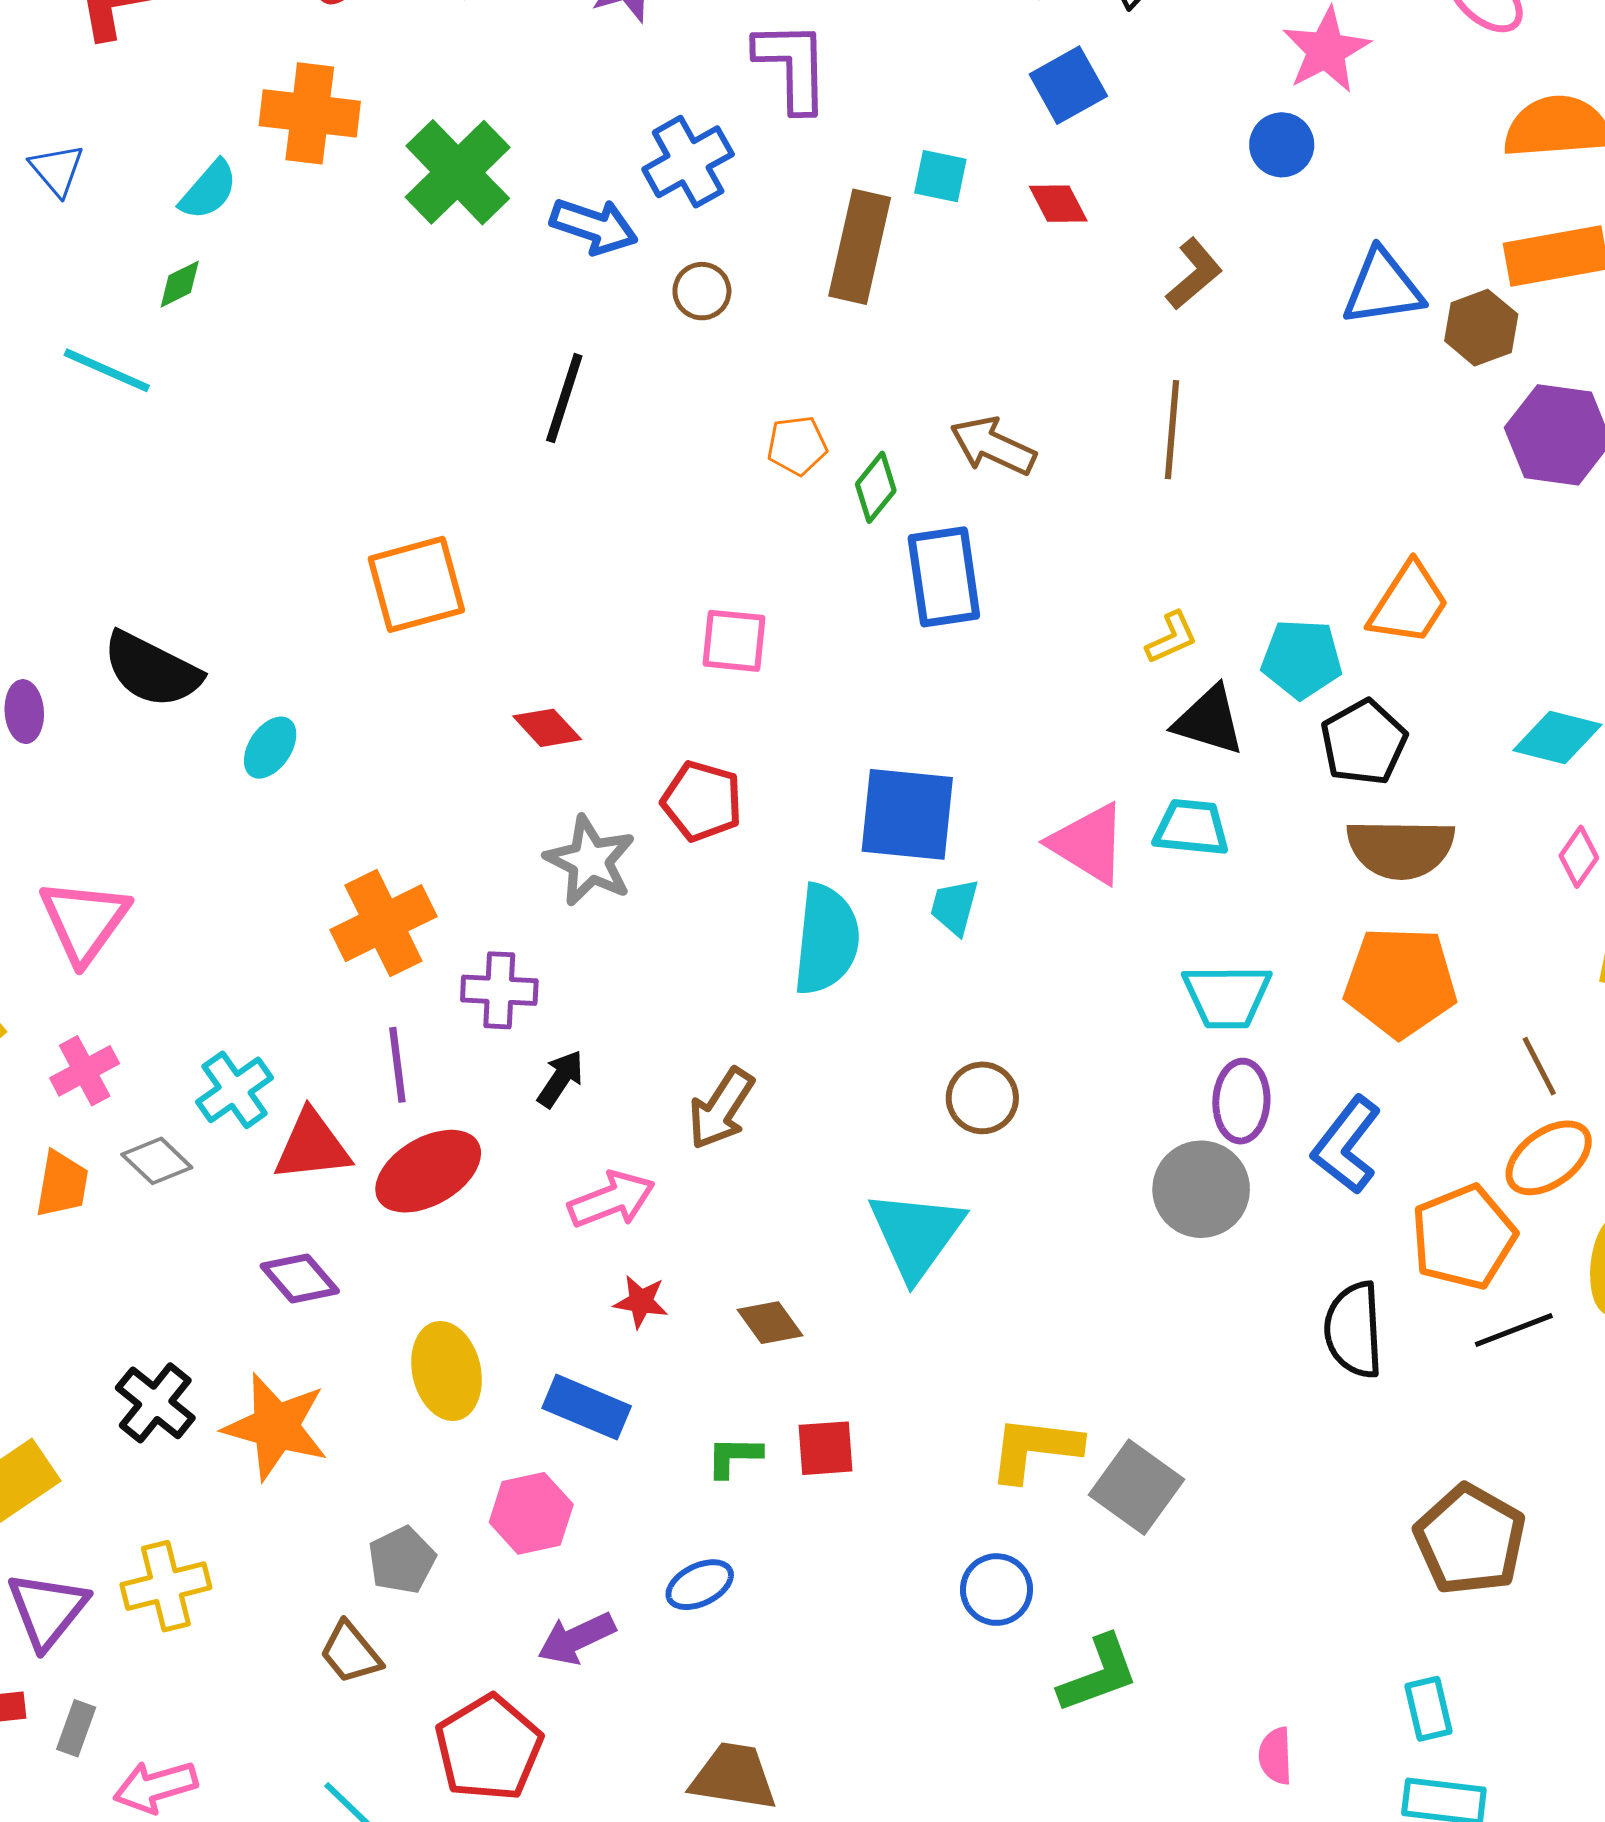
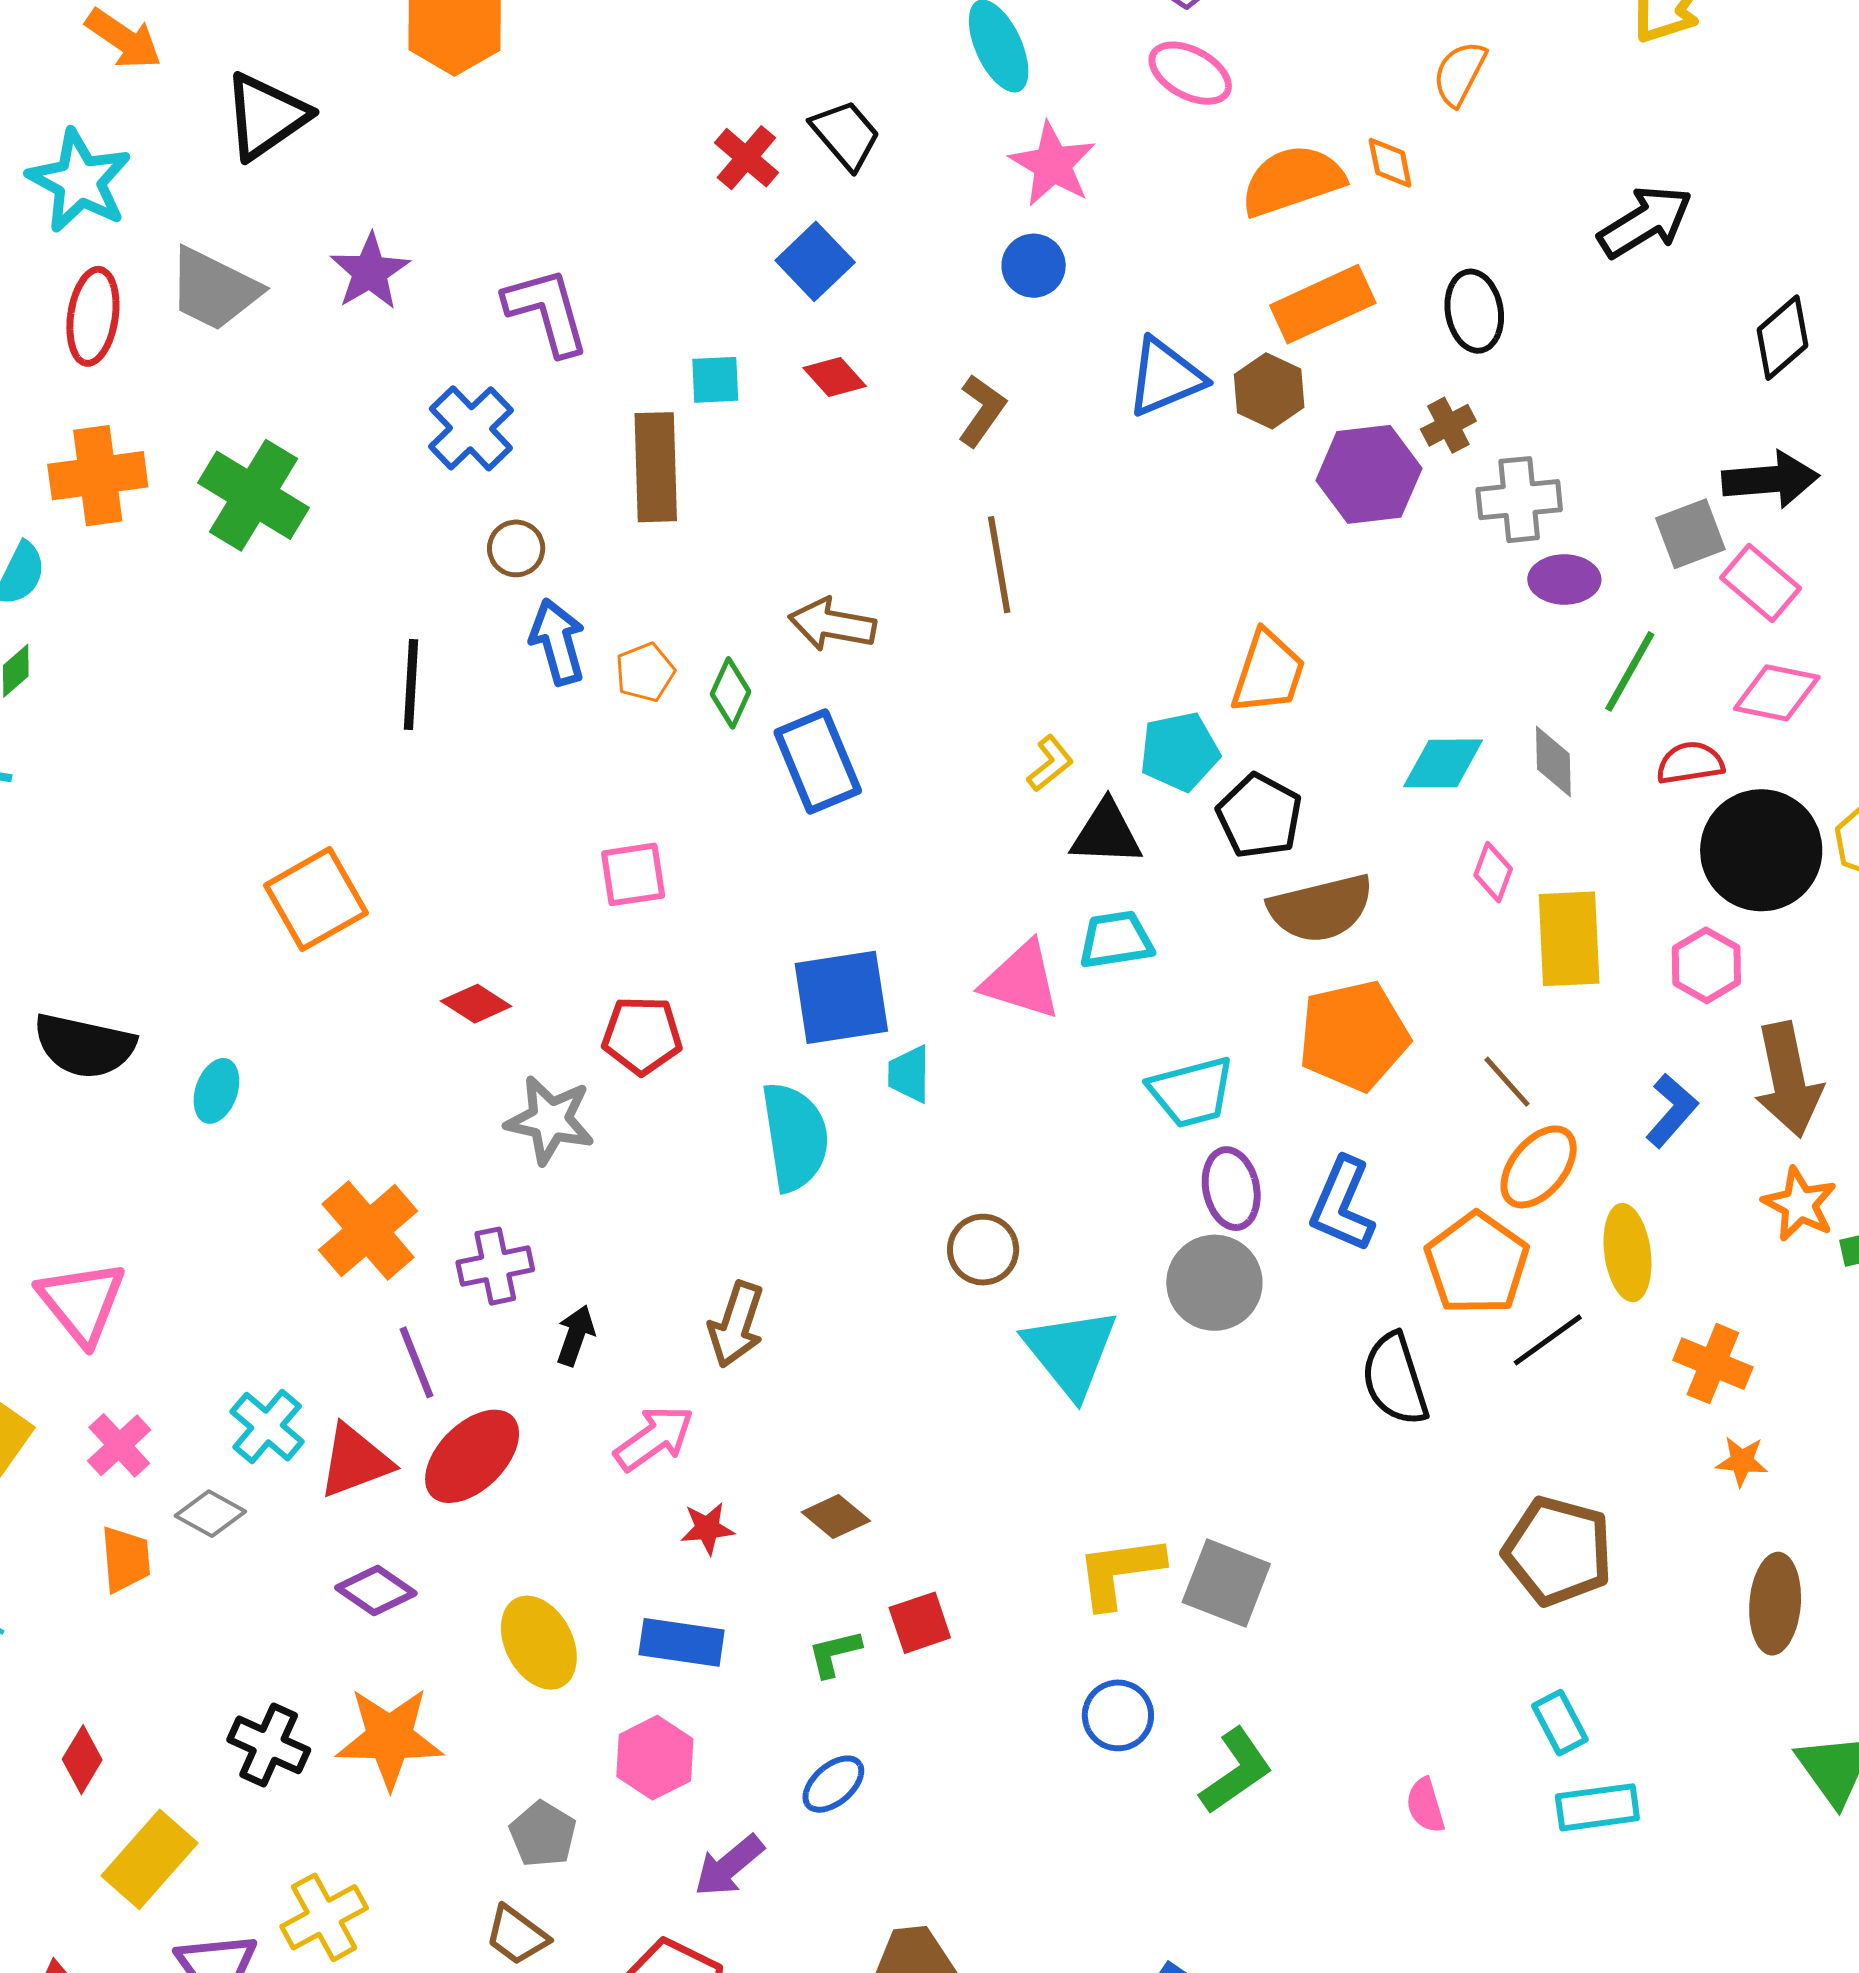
blue arrow: (594, 226) -> (558, 642), moved, turned -110
cyan triangle: (916, 1234) -> (1071, 1352), moved

